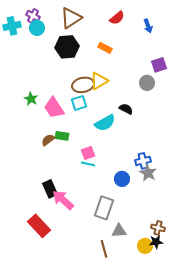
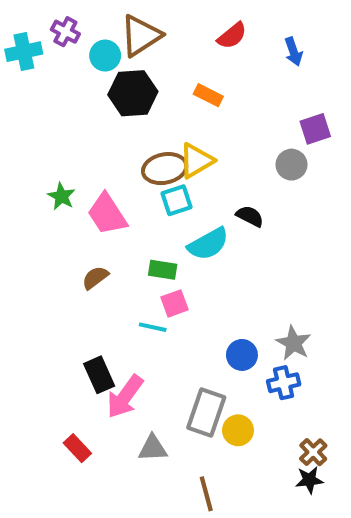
cyan circle: (37, 28) -> (105, 56), moved
cyan square: (79, 103) -> (176, 200), moved
green rectangle: (62, 136) -> (163, 270), moved
blue cross: (143, 161) -> (284, 383), moved
cyan line: (88, 164) -> (153, 327), moved
pink arrow: (63, 200) -> (125, 397), turned -95
red rectangle: (39, 226) -> (77, 448), size x0.6
brown cross: (158, 228) -> (313, 452), turned 32
gray triangle: (119, 231) -> (153, 448), moved
yellow circle: (145, 246) -> (238, 430), moved

